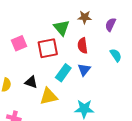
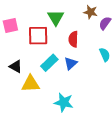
brown star: (85, 17) -> (91, 12), moved

